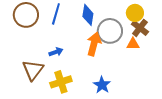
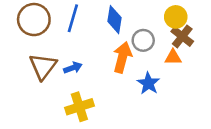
gray circle: (110, 31) -> (143, 40), size x0.7
brown triangle: (33, 70) -> (43, 66), moved
blue star: (102, 85) -> (148, 83), moved

